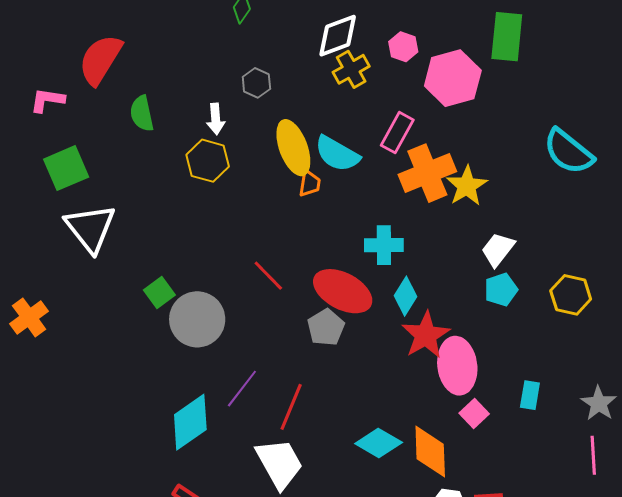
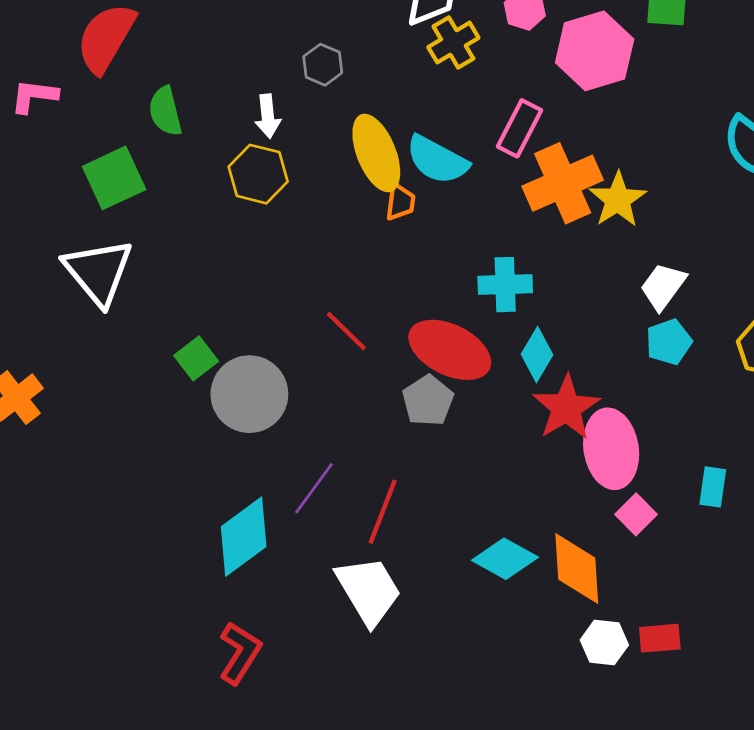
green square: (66, 168) -> (114, 178), moved

